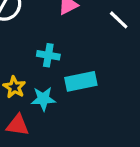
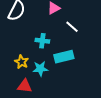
white line: (119, 20) -> (72, 27), moved

